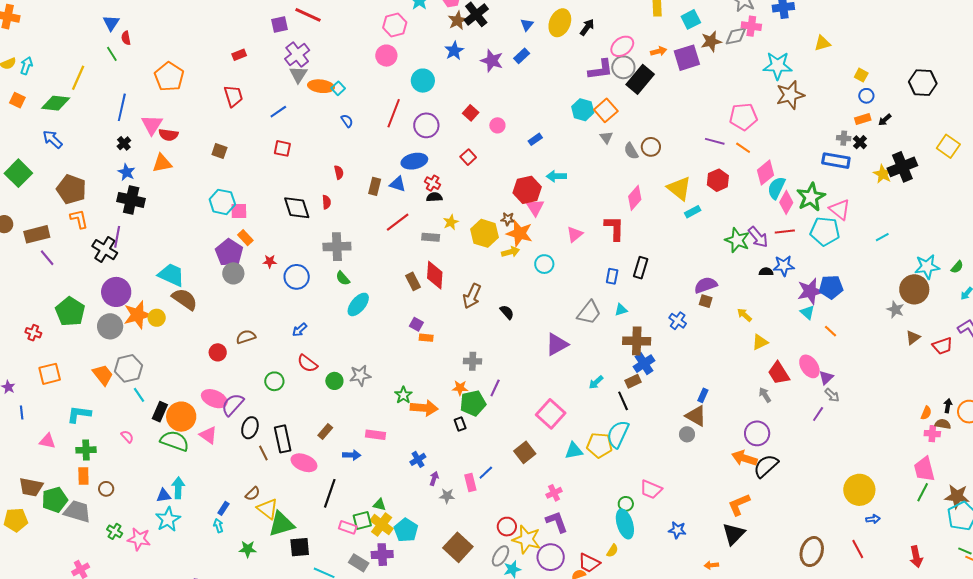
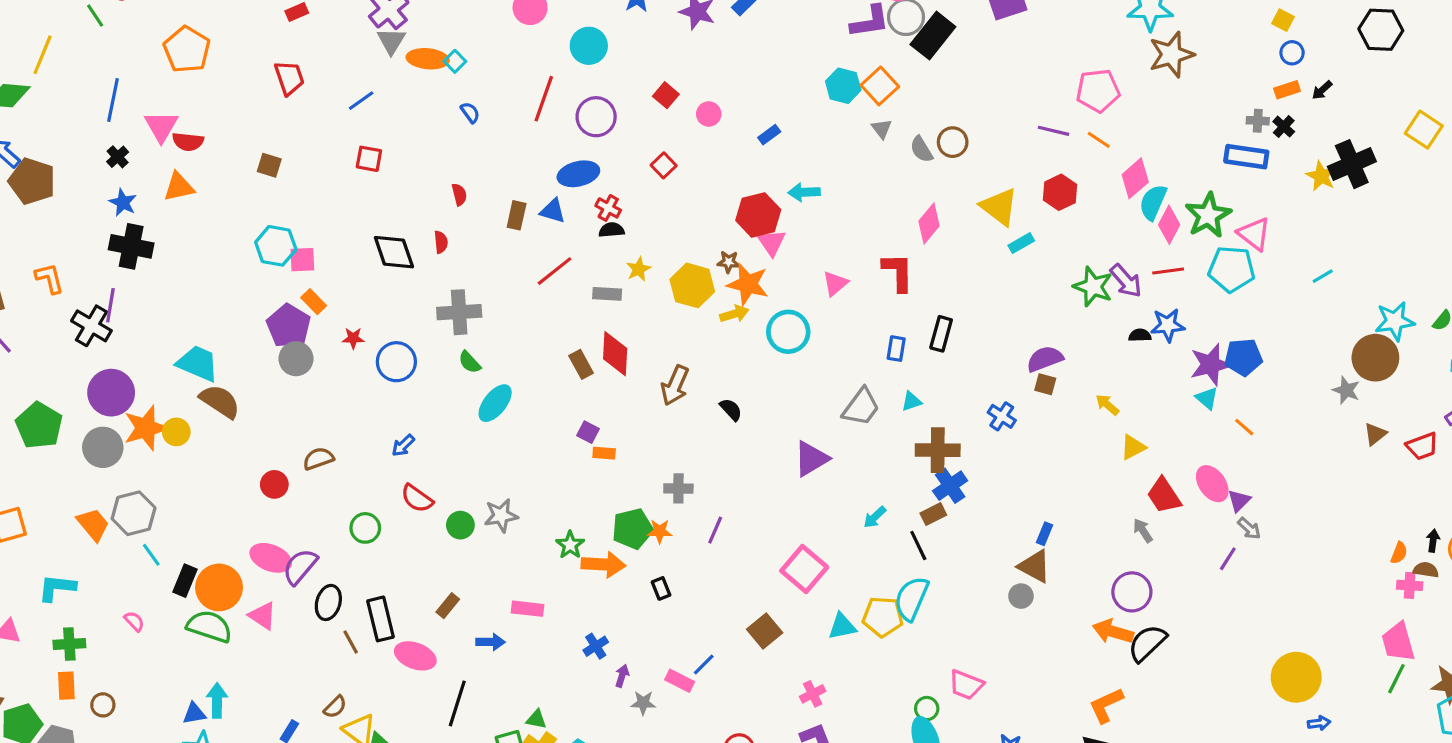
brown pentagon: (71, 189) -> (32, 181), moved
cyan circle: (544, 264) -> (788, 332), size x1.4
green pentagon: (473, 403) -> (632, 529), moved
pink rectangle: (470, 482) -> (680, 681), turned -48

